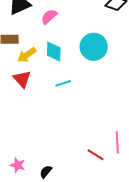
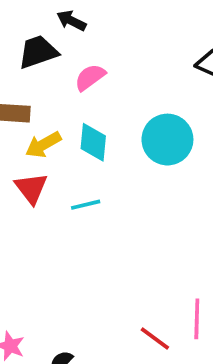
cyan line: (63, 83) -> (86, 205), moved

